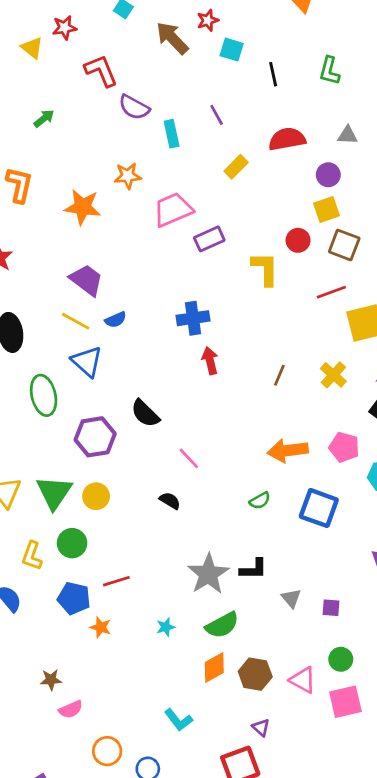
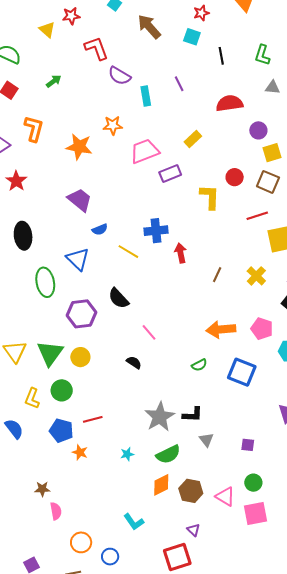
red star: (208, 20) -> (201, 13), moved
gray triangle: (348, 135) -> (273, 87), moved
yellow rectangle: (236, 167) -> (193, 139), moved
yellow square: (327, 210) -> (272, 153), moved
yellow line: (76, 321) -> (128, 252), moved
red arrow: (210, 361) -> (181, 253), moved
gray triangle: (291, 598) -> (206, 440), moved
pink semicircle: (71, 709) -> (56, 511), turned -78

